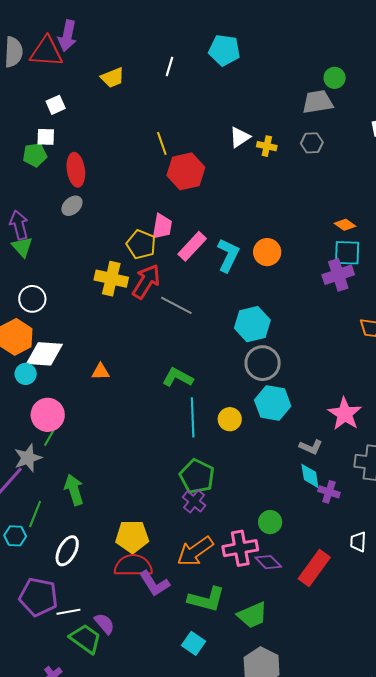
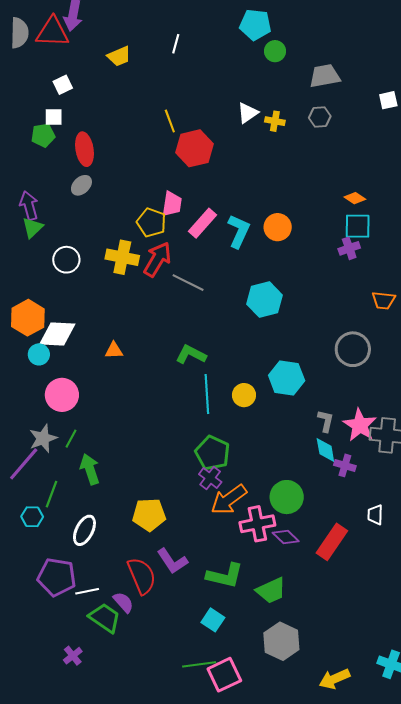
cyan pentagon: (224, 50) -> (255, 25), moved
green circle: (335, 78) -> (275, 51), moved
green triangle: (22, 247) -> (33, 228), turned 30
purple cross: (338, 275) -> (349, 248), size x0.7
white circle: (32, 299) -> (66, 260), moved
gray circle: (263, 363) -> (353, 349), moved
pink star: (345, 414) -> (360, 425), moved
green line: (50, 437) -> (71, 439), moved
gray L-shape: (311, 447) -> (326, 421), turned -100
green circle: (270, 522) -> (287, 497), size x1.4
orange arrow: (195, 551) -> (229, 500), moved
red semicircle: (133, 566) -> (142, 576), moved, turned 69

